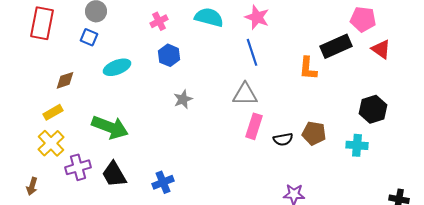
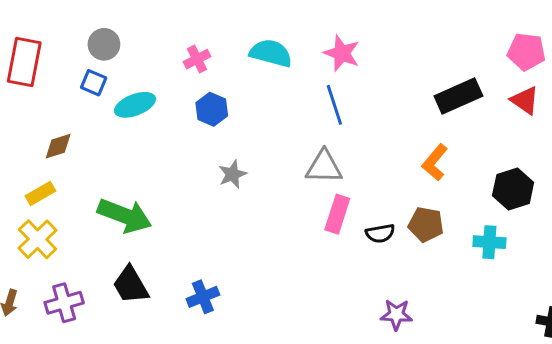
pink pentagon: (363, 19) -> (526, 52), moved
cyan ellipse: (117, 67) -> (135, 105), moved
orange L-shape: (308, 68) -> (435, 162), moved, turned 35
purple cross: (78, 167) -> (64, 303), moved

